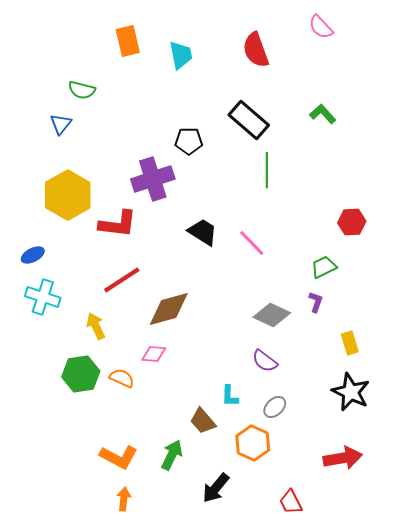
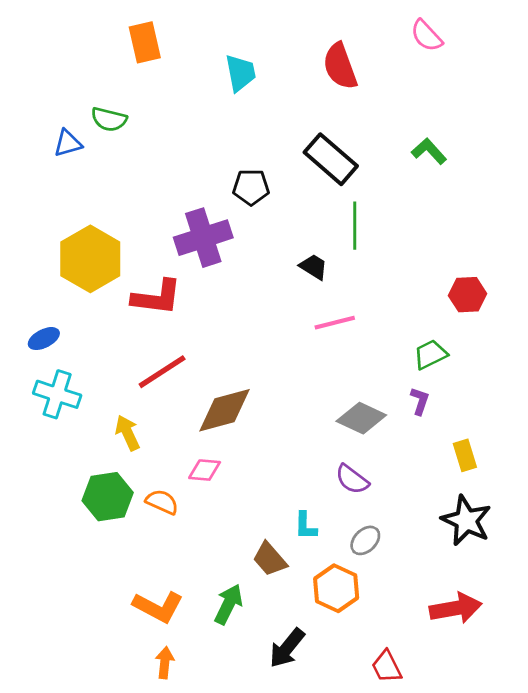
orange rectangle: (128, 41) -> (145, 42), moved
blue triangle: (61, 124) -> (68, 143), moved, turned 35
black trapezoid: (203, 232) -> (313, 267), moved, size x0.7
pink line: (252, 243) -> (335, 323), turned -60

